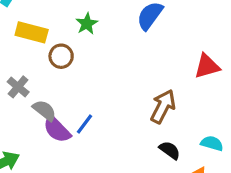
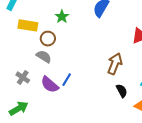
gray cross: (18, 87) -> (23, 77), moved
gray semicircle: (44, 110) -> (44, 57), moved
black semicircle: (170, 150) -> (122, 91), turned 32

